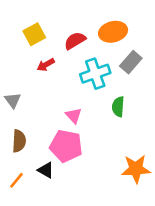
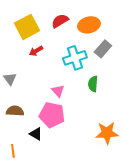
yellow square: (34, 34) -> (27, 27), size x1.4
red semicircle: (75, 41) -> (60, 21), moved
brown semicircle: (19, 141) -> (15, 111), turned -90
orange line: (17, 180) -> (13, 151), moved, turned -48

